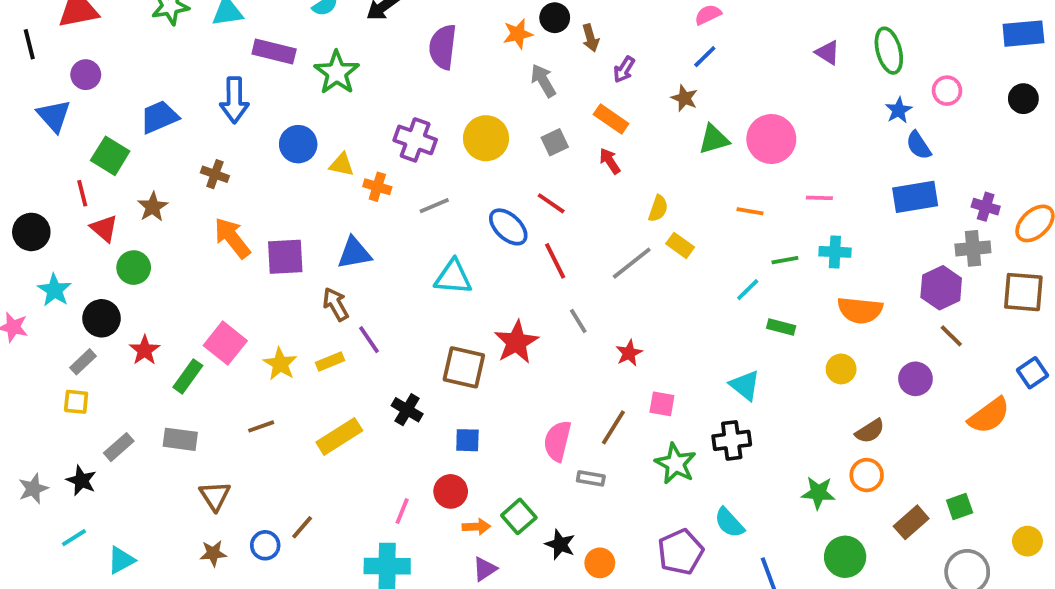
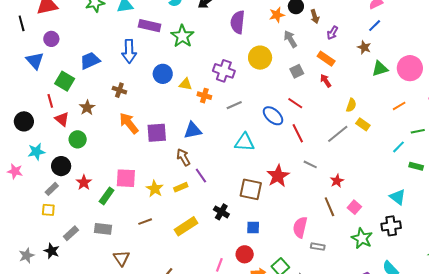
yellow circle: (486, 138) -> (260, 58), moved
orange line: (750, 211) -> (399, 106), turned -40
cyan star: (54, 290) -> (36, 152), turned 30
gray line: (578, 321) -> (310, 164), turned -32
pink square: (225, 343) -> (126, 178), turned -35
pink square: (662, 404) -> (354, 207), turned 32
brown line: (613, 427) -> (329, 207), moved, turned -54

